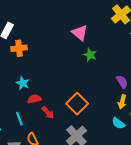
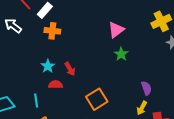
pink triangle: (80, 33) -> (116, 30), turned 30
red arrow: (48, 113) -> (70, 69), moved

